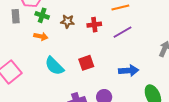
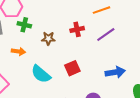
brown star: (67, 21) -> (48, 38), moved
orange arrow: (41, 36) -> (18, 51), moved

